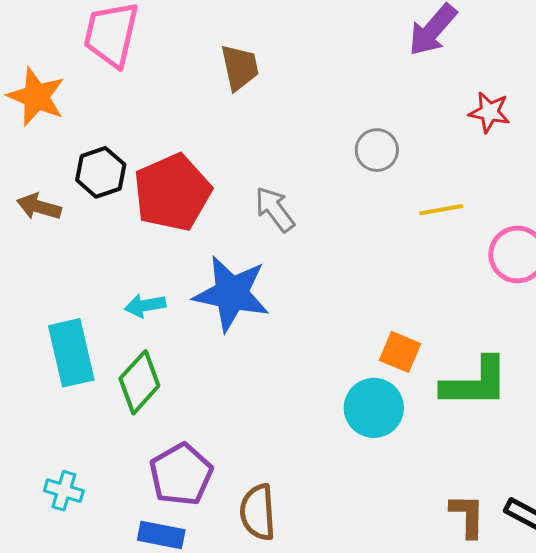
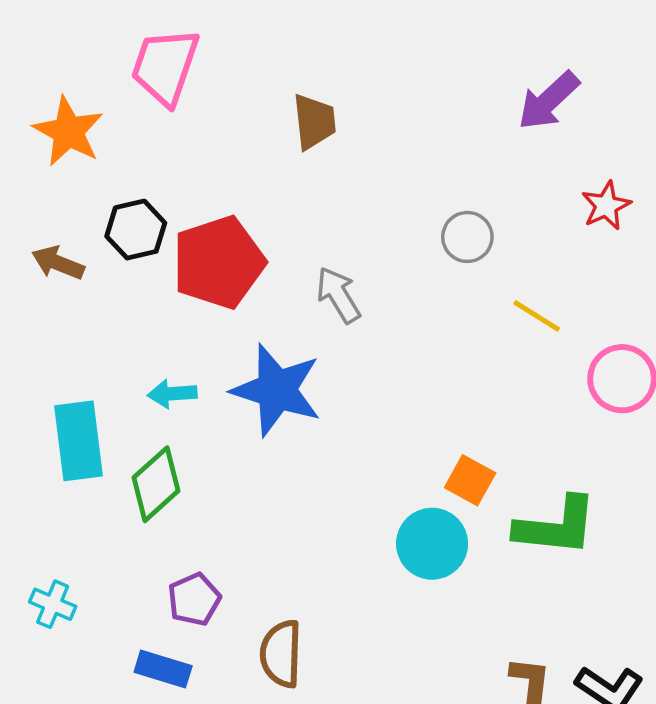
red star: (489, 112) -> (606, 206), turned 30
yellow line: (441, 210) -> (537, 316), turned 36
purple pentagon: (181, 474) -> (194, 599), size x0.7

